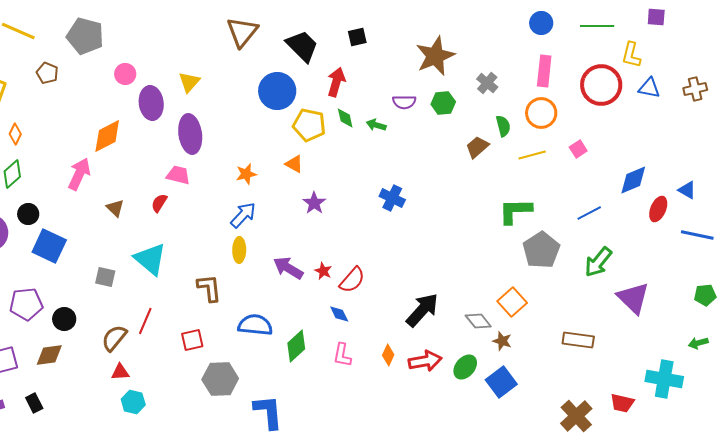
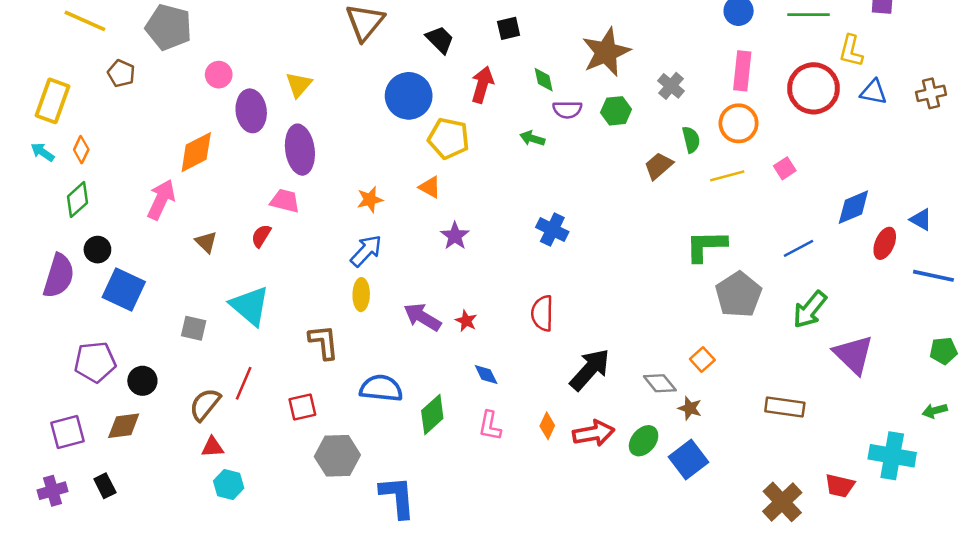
black trapezoid: (302, 46) -> (440, 40), size x0.7
green diamond: (345, 118) -> (544, 80), moved
red semicircle: (352, 280) -> (542, 313), moved, turned 140
orange square: (512, 302) -> (702, 360), size x0.7

